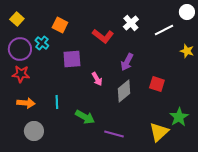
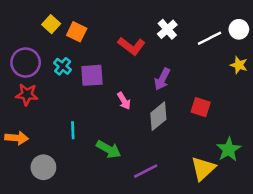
white circle: (187, 12) -> (239, 29), moved
yellow square: (17, 19) -> (51, 24), moved
cyan cross: (42, 43) -> (63, 66), moved
orange arrow: (26, 103) -> (17, 138), moved
purple line: (114, 134) -> (146, 171), turned -42

